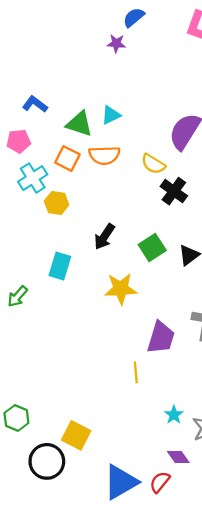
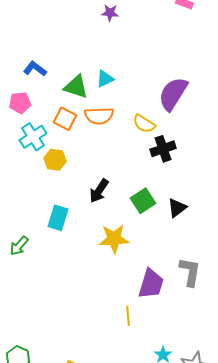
black cross: (174, 191) -> (163, 149), turned 35

